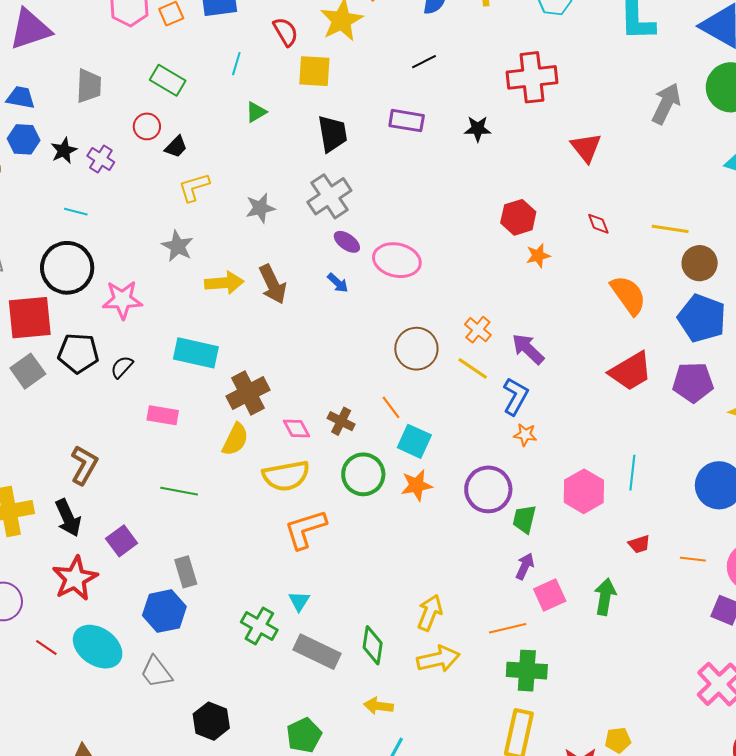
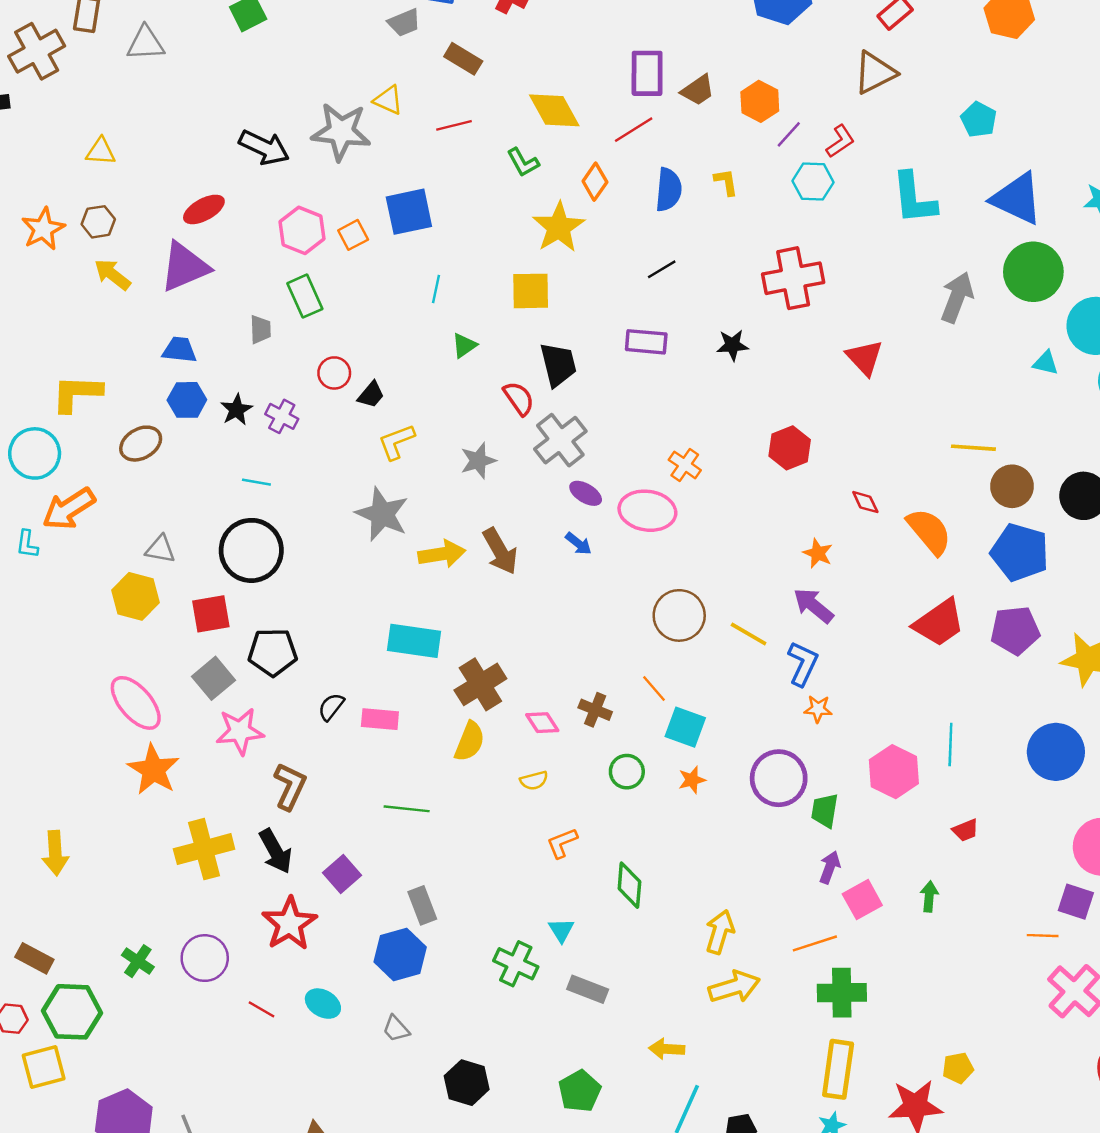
red semicircle: (285, 32) -> (519, 398), moved
green rectangle: (168, 80) -> (305, 296), moved, turned 40
gray trapezoid: (89, 86) -> (260, 329), size x0.7
red diamond: (598, 224) -> (865, 502), moved
gray star: (178, 246) -> (382, 514), size x1.4
orange star: (538, 256) -> (818, 553), moved, turned -30
pink star: (122, 300) -> (240, 731), moved
red square: (30, 318) -> (211, 614), size x0.7
orange cross: (478, 330) -> (685, 465), moved
black semicircle: (122, 367) -> (331, 707), moved
green circle: (363, 474) -> (627, 772), size x0.7
yellow semicircle: (286, 476) -> (534, 780), size x0.5
orange star: (417, 485) -> (692, 780), size x0.7
orange L-shape: (305, 529) -> (562, 843), size x0.6
orange line: (693, 559) -> (1043, 936), moved
green arrow: (605, 597) -> (929, 897), size x0.7
green diamond: (373, 645) -> (629, 885), moved
cyan ellipse: (98, 647) -> (323, 1004), size x0.6
gray rectangle: (317, 652) -> (588, 989), size x0.7
gray trapezoid: (156, 672) -> (396, 1029), size x0.7

